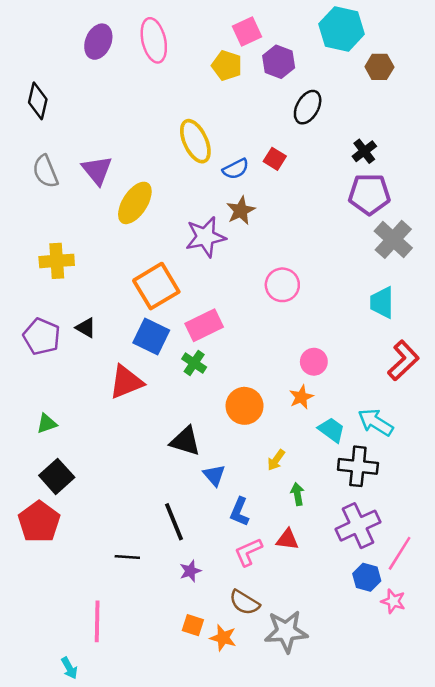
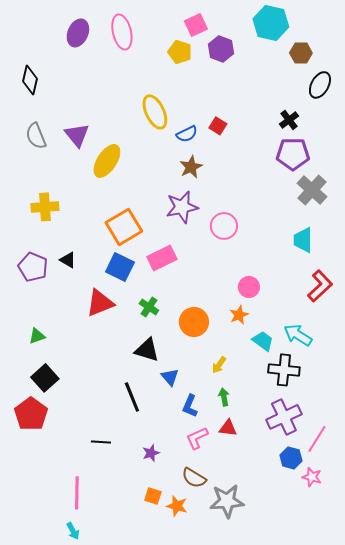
black ellipse: (308, 107) -> (320, 85), moved
purple star: (205, 237) -> (182, 207), moved
green cross: (194, 363) -> (149, 307), moved
green arrow: (297, 494) -> (224, 397), moved
black line: (174, 522) -> (132, 397), moved
cyan arrow: (69, 668) -> (73, 531), moved

